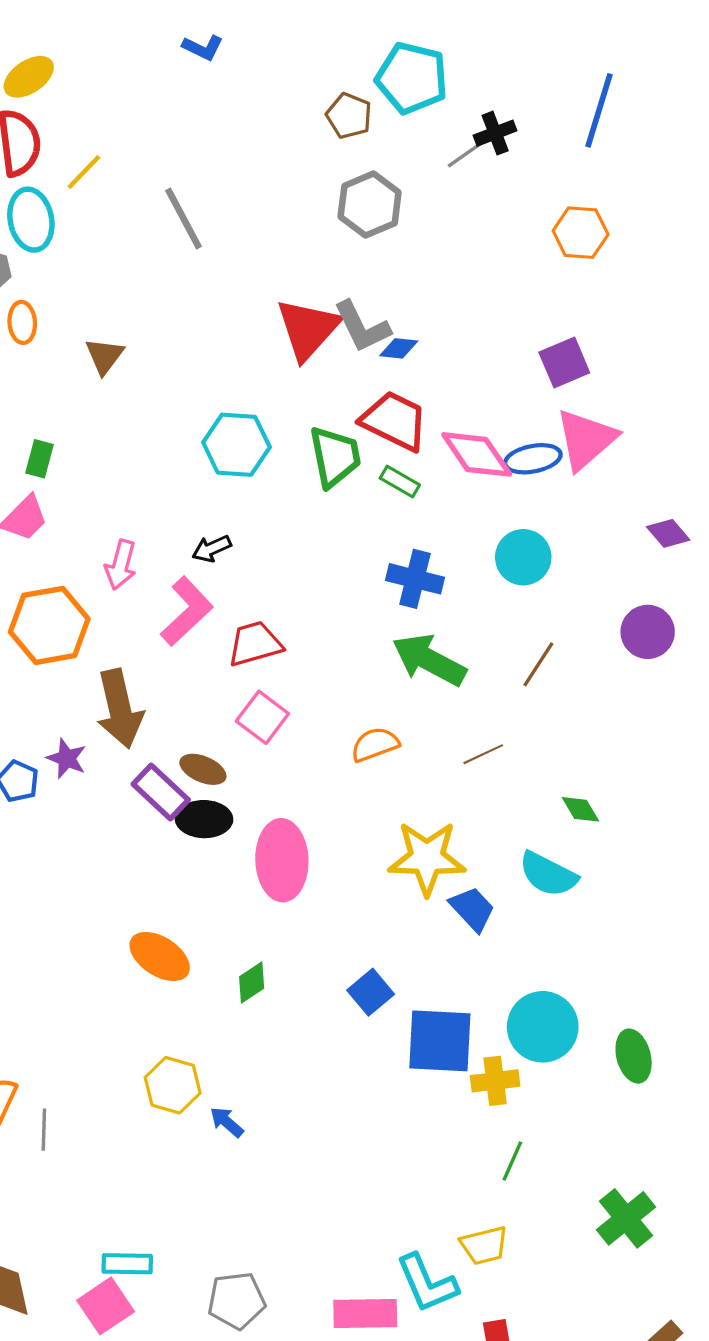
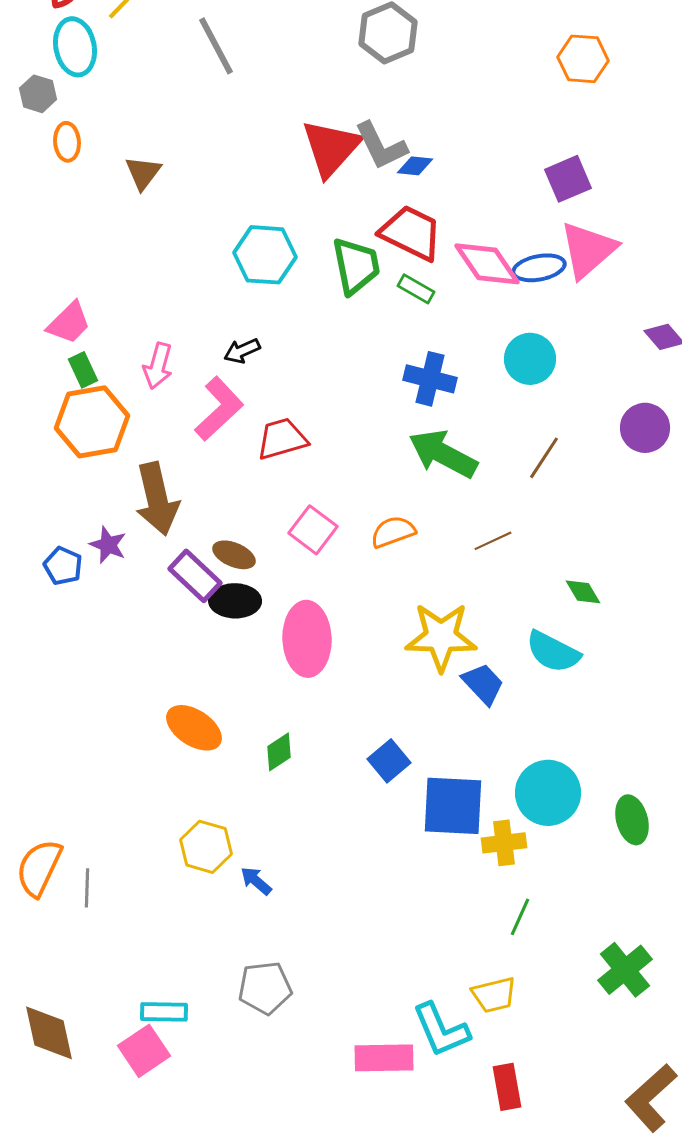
green rectangle: (40, 459) -> (83, 370), moved, turned -40
pink square: (262, 717) -> (313, 530), moved
gray pentagon: (236, 1301) -> (265, 988), moved

